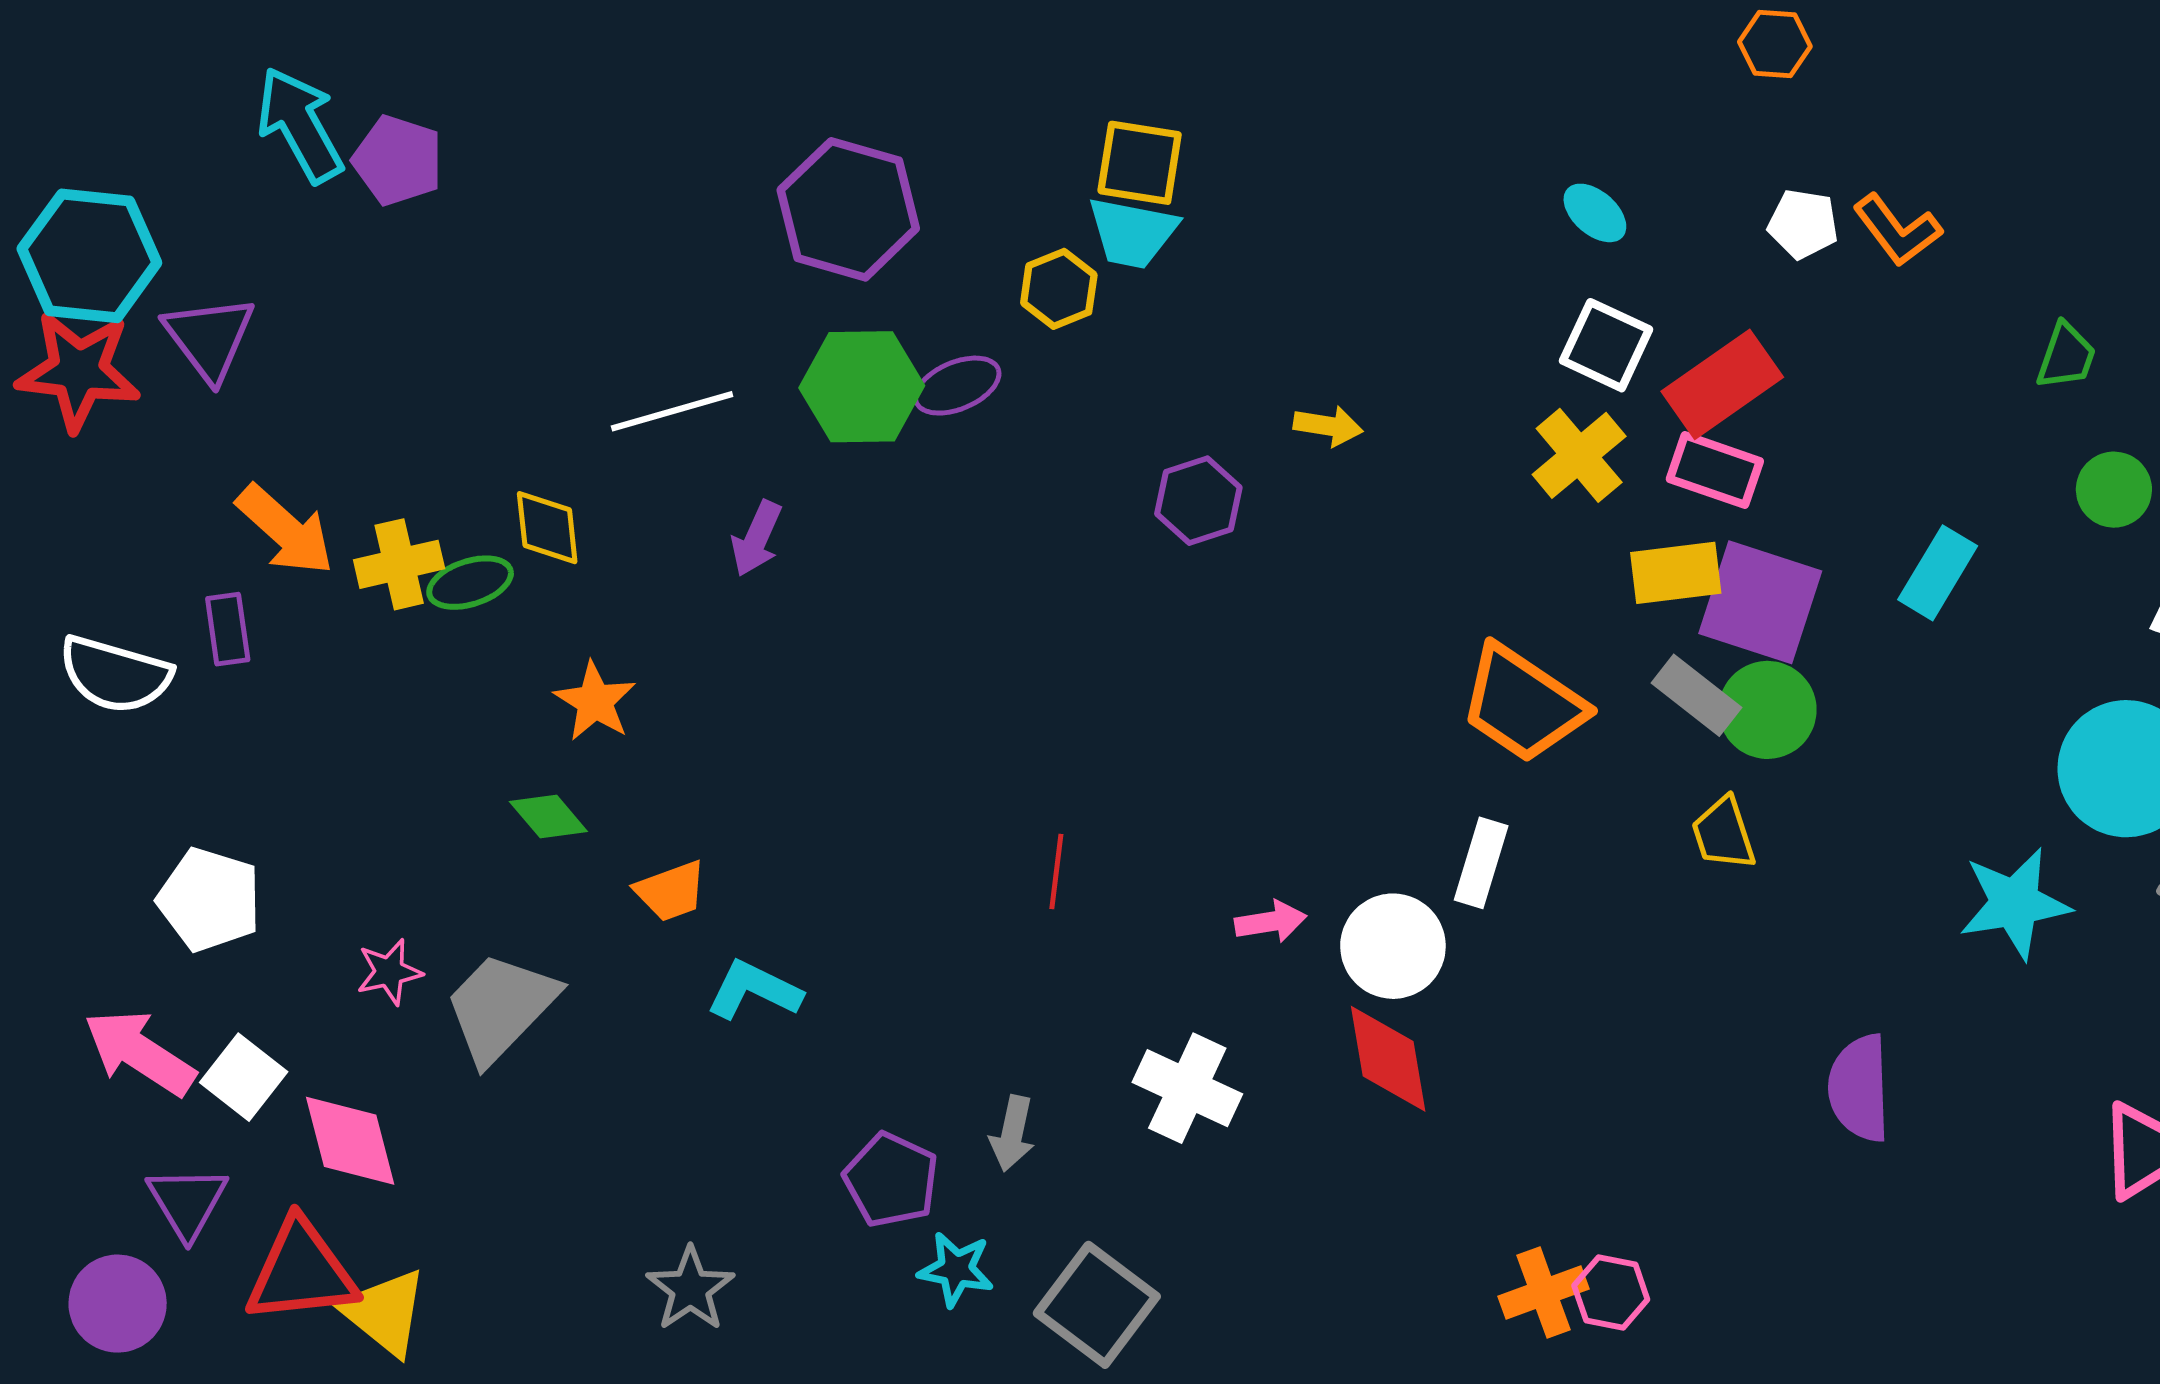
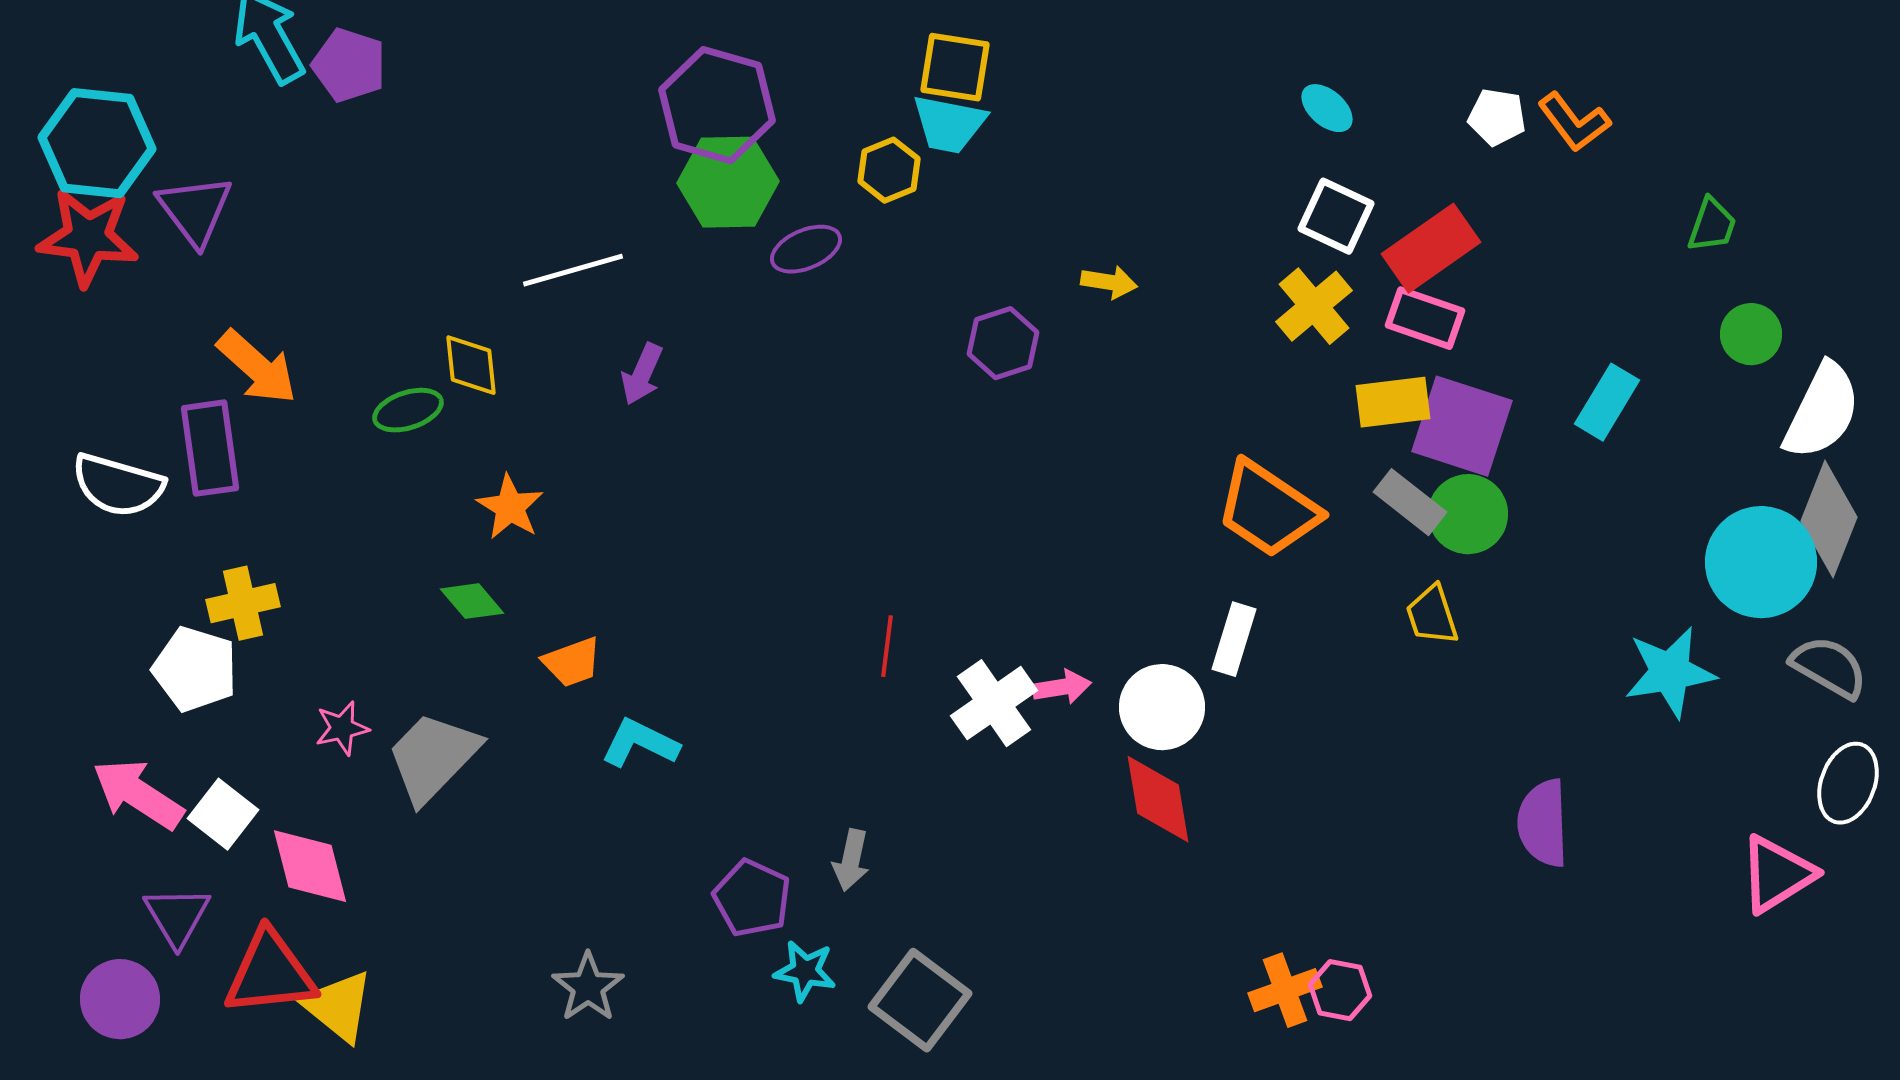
green hexagon: (862, 387) -> (728, 182), moved
yellow cross: (399, 564) -> (243, 603), moved
purple rectangle: (228, 629) -> (210, 448), size x1.6
white cross: (1187, 1088) -> (994, 703), moved, turned 30

